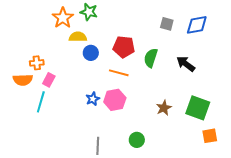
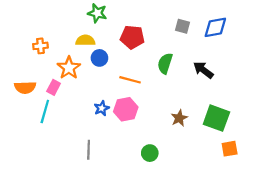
orange star: (63, 18) -> (69, 68), moved
red pentagon: (124, 47) -> (132, 37), moved
orange cross: (37, 63) -> (40, 46), moved
gray line: (98, 146) -> (89, 150), moved

